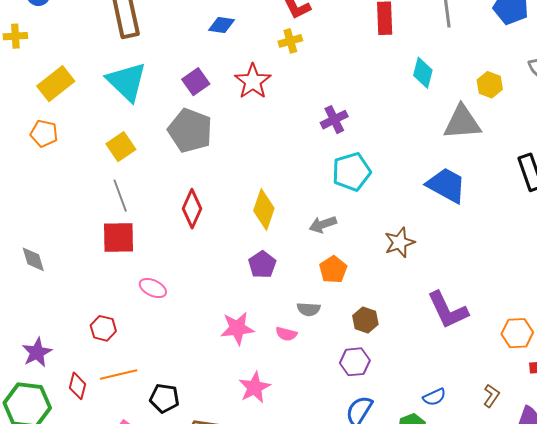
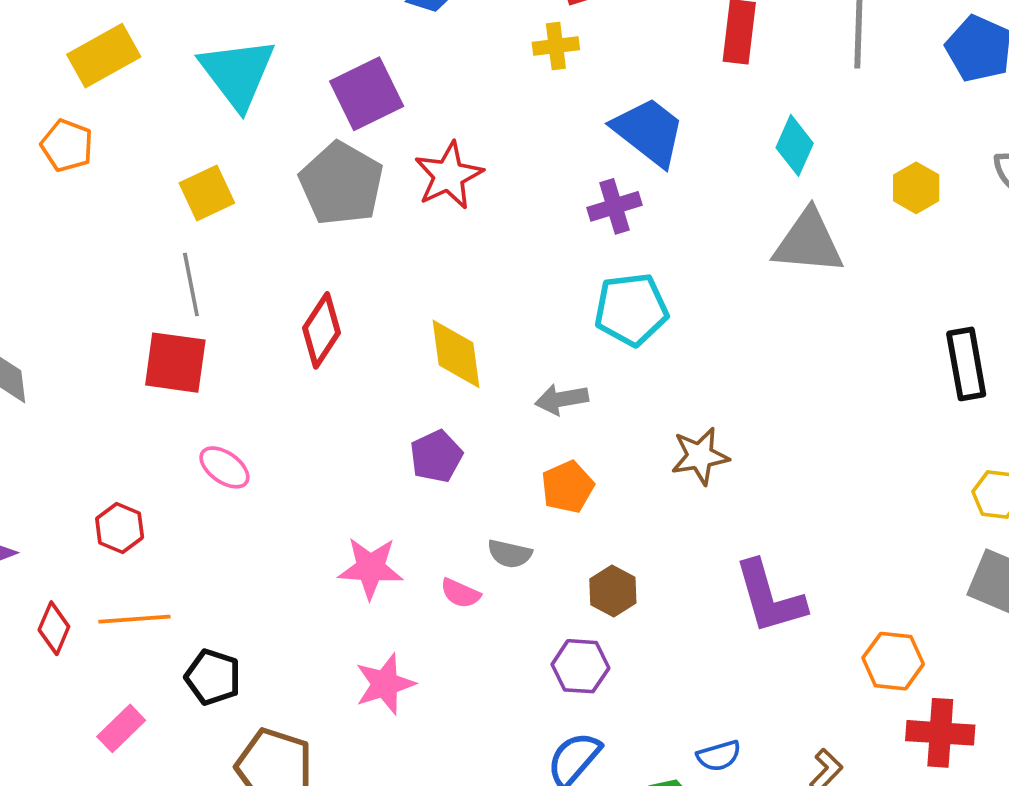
red star: (253, 81) -> (449, 175), moved
purple square: (196, 82) -> (367, 94), size x1.4
gray triangle: (462, 122) -> (808, 242), moved
blue trapezoid: (446, 185) -> (649, 132), moved
yellow diamond: (264, 210) -> (456, 354), turned -36

